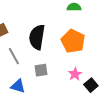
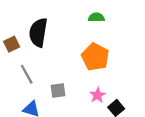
black semicircle: (37, 37) -> (38, 33), moved

